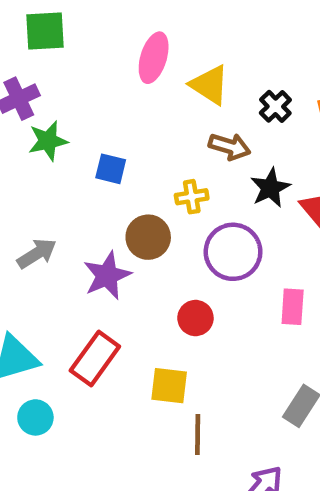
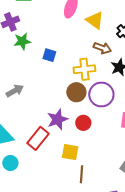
yellow cross: (192, 197) -> (84, 69), size x1.5
brown circle: (148, 237) -> (76, 92), moved
purple star: (107, 276) -> (58, 119), moved

